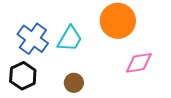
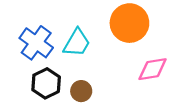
black hexagon: (23, 76) -> (46, 83), moved

